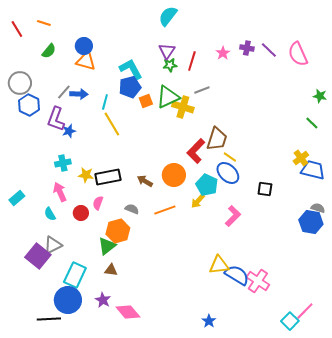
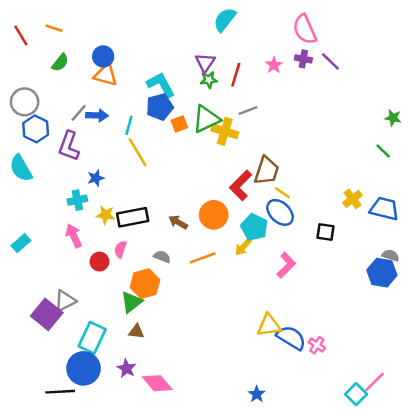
cyan semicircle: (168, 16) -> (225, 20), moved
pink semicircle: (298, 54) -> (305, 29), moved
blue star: (69, 131) -> (96, 178), moved
yellow cross: (301, 158) -> (352, 199), moved
cyan semicircle: (50, 214) -> (21, 168), moved, size x1.6
pink cross: (258, 281) -> (317, 345), size x0.6

